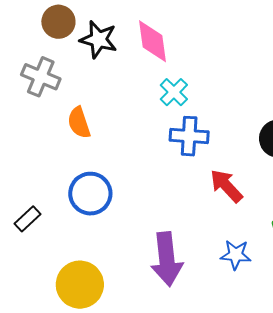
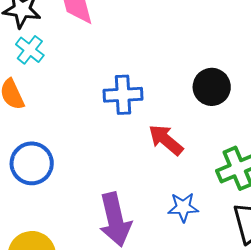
cyan cross: (174, 92) -> (30, 50), moved

